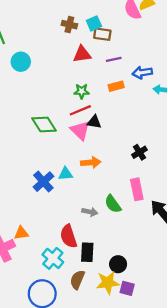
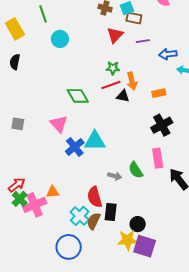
red triangle: (82, 54) -> (115, 35), turned -42
orange rectangle: (116, 86) -> (159, 93), moved
pink triangle: (80, 131) -> (59, 124), moved
black cross: (139, 152) -> (162, 125), size x1.5
orange arrow: (91, 162) -> (132, 81), moved, turned 78
cyan triangle: (65, 174) -> (95, 141), size x1.6
brown semicircle: (77, 280) -> (94, 221), moved
purple square: (127, 288) -> (145, 246), size x1.6

